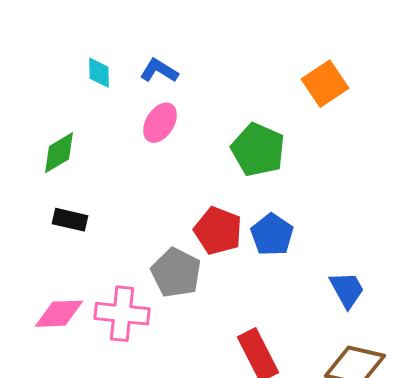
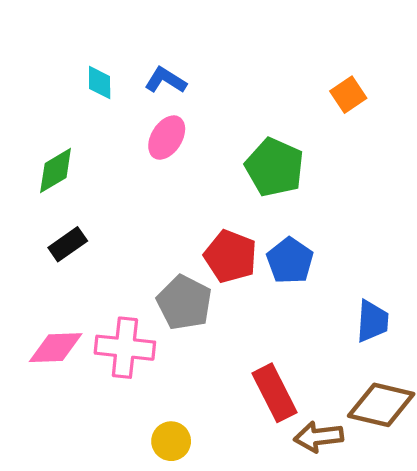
orange square: (325, 84) -> (348, 95), size x0.7
black rectangle: (70, 220) -> (68, 244), turned -48
blue trapezoid: (347, 290) -> (372, 321), turned 33

